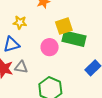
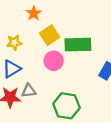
yellow square: (64, 26) -> (50, 35), moved

